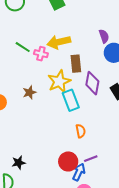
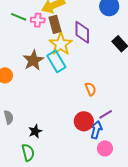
brown rectangle: (76, 64) -> (55, 24), moved
purple diamond: (92, 83) -> (82, 32), moved
brown star: (29, 92) -> (33, 60), size x1.5
cyan rectangle: (71, 100) -> (56, 61), moved

